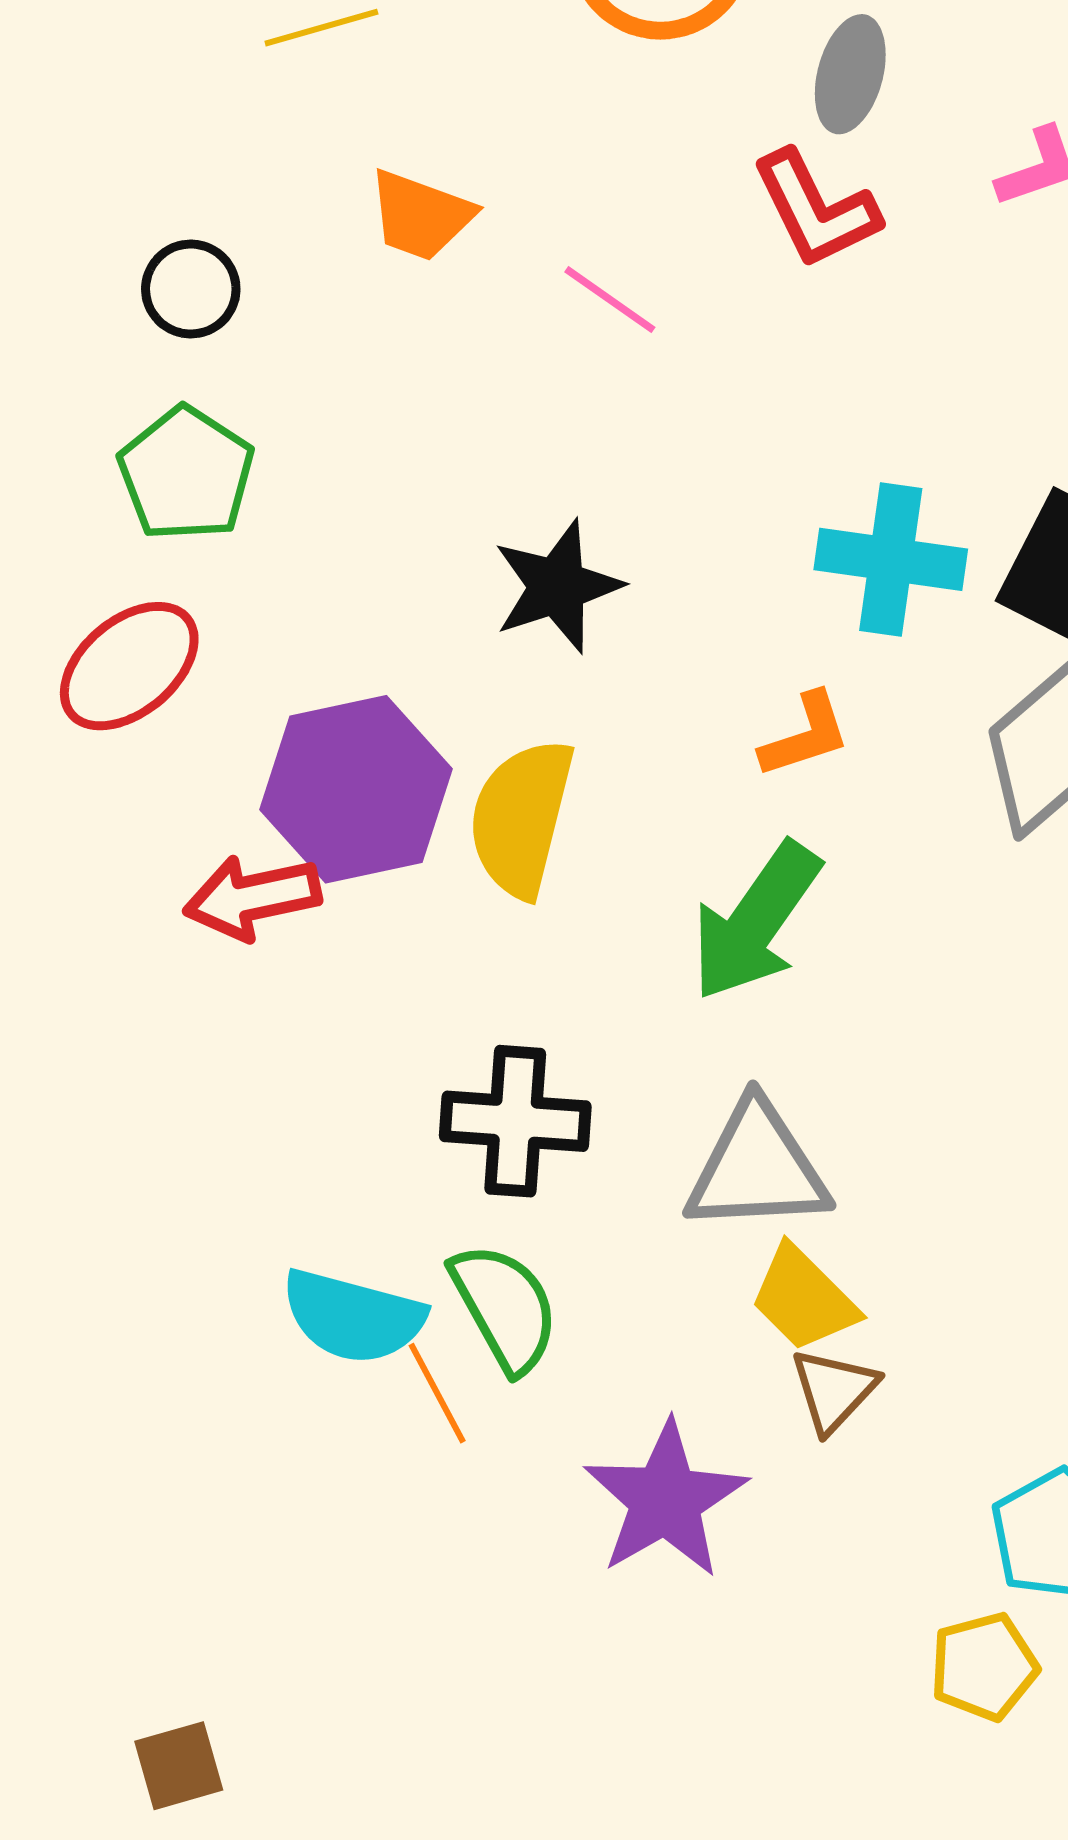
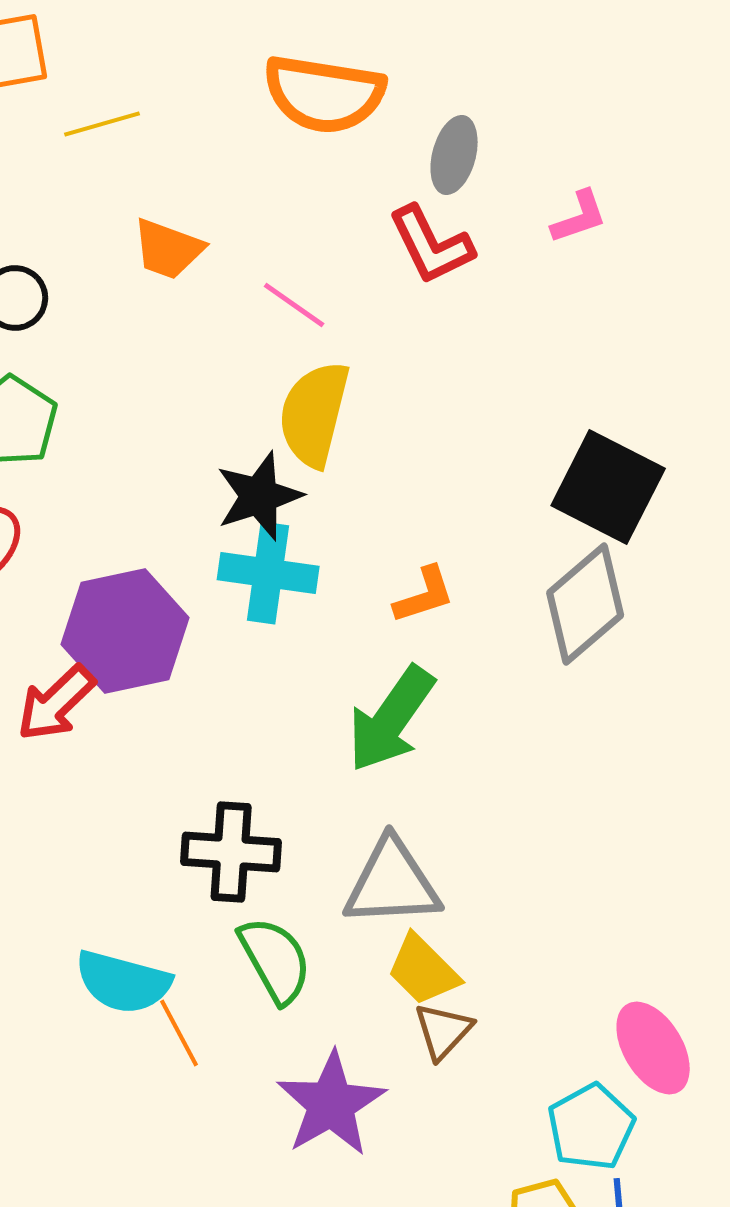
cyan cross: (891, 559) -> (268, 573), moved
yellow semicircle: (521, 818) -> (314, 414), moved
red arrow: (252, 897) -> (56, 703), turned -32
green semicircle: (505, 1308) -> (275, 960), moved

